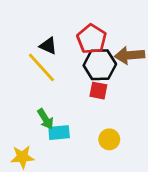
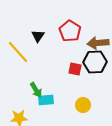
black triangle: (48, 46) -> (38, 36), turned 40
black hexagon: (100, 65) -> (95, 62), moved
yellow line: (41, 67) -> (18, 52), moved

